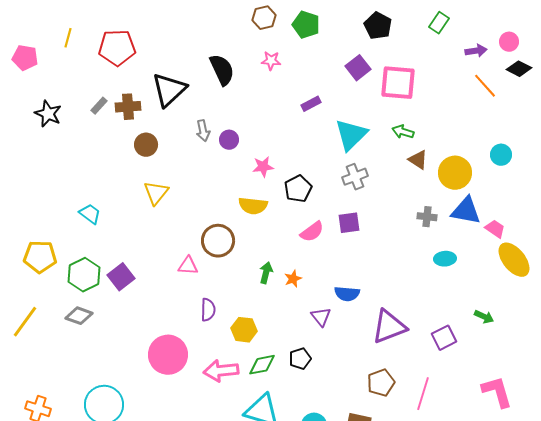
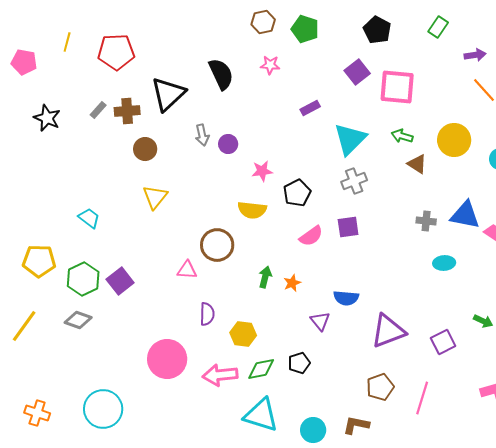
yellow circle: (455, 173) -> (454, 140), moved

